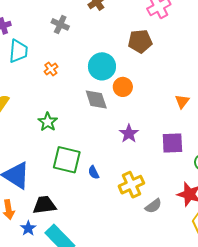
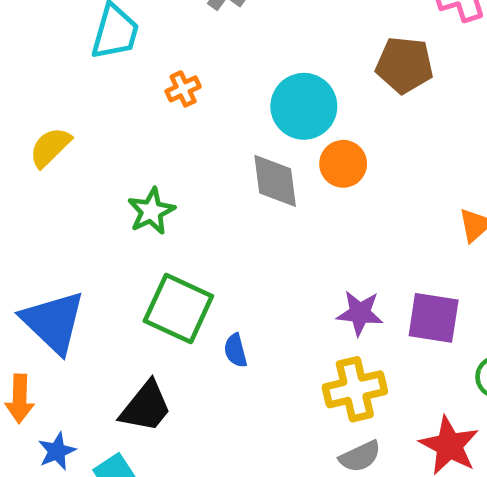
purple star: (129, 134) -> (360, 313), moved, turned 30
yellow cross: (131, 185) -> (355, 389), moved
black trapezoid: (44, 205) -> (146, 407), moved, turned 125

